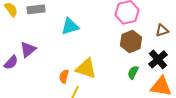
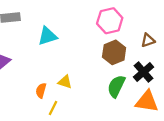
yellow triangle: (86, 68) -> (65, 82), size x0.6
green semicircle: (133, 72) -> (116, 86), size x1.5

